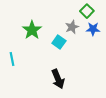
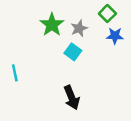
gray star: (72, 27) -> (79, 28), moved
green star: (32, 30) -> (52, 25), moved

